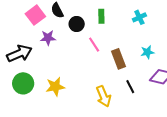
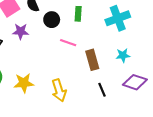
cyan cross: (139, 17) -> (118, 18), size x1.6
pink line: (94, 45) -> (68, 43), turned -42
yellow arrow: (103, 96) -> (59, 90), moved

